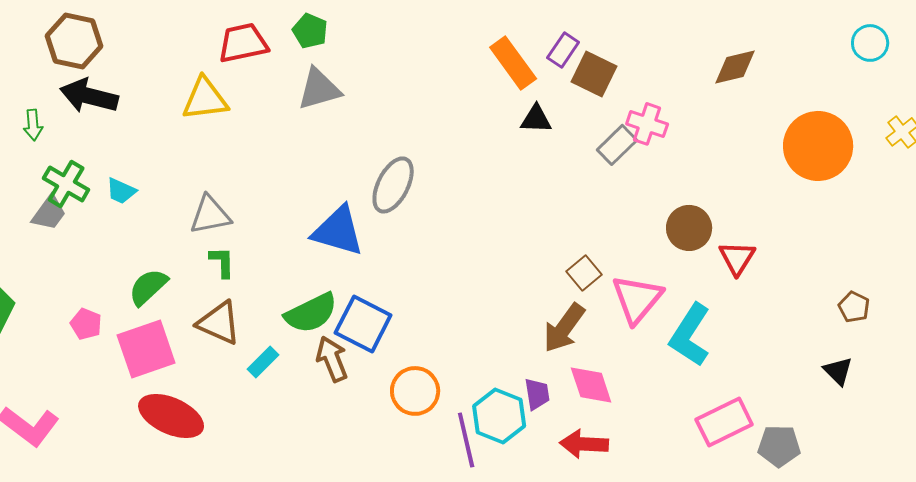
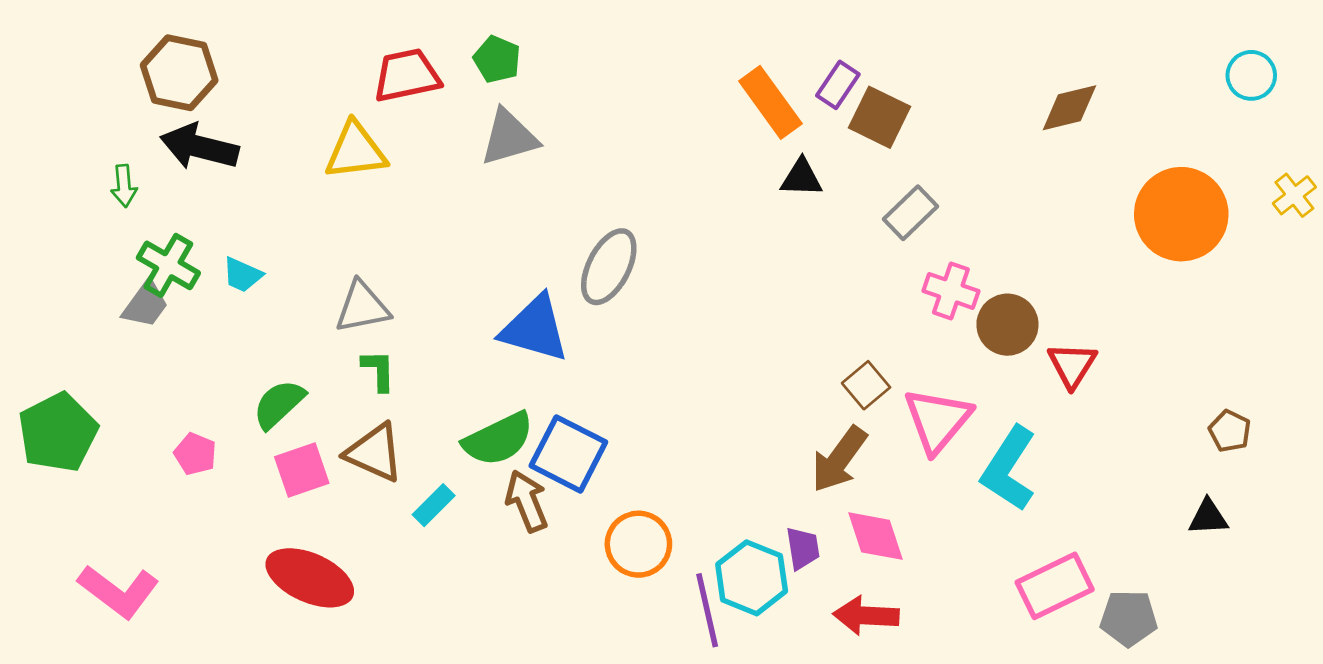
pink cross: (647, 124) -> (951, 291), moved
pink square: (146, 349) -> (302, 470), moved, size x0.7
black triangle: (838, 371) -> (1208, 517), turned -48

